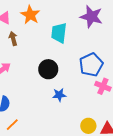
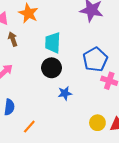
cyan trapezoid: (59, 33) -> (53, 43), moved
orange line: (12, 125) -> (29, 127), moved

